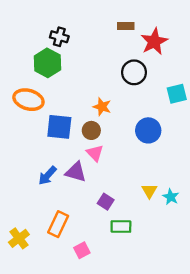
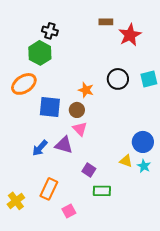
black circle: (134, 72) -> (118, 79), moved
orange ellipse: (28, 100) -> (24, 84), turned -50
blue circle: (148, 130) -> (143, 142), moved
yellow triangle: (149, 191) -> (126, 161), turned -40

